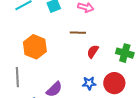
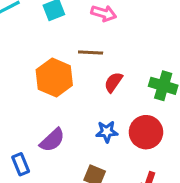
orange hexagon: (35, 47) -> (54, 78), moved

